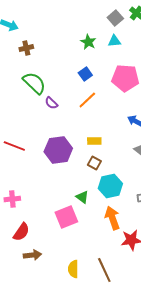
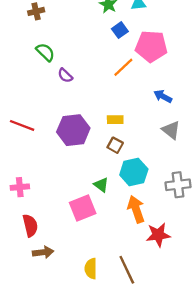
blue square: (85, 74) -> (120, 30), moved
green semicircle: (34, 83) -> (45, 52), size x0.7
orange line: (87, 100) -> (123, 67), moved
red semicircle: (21, 232) -> (30, 226), turned -48

